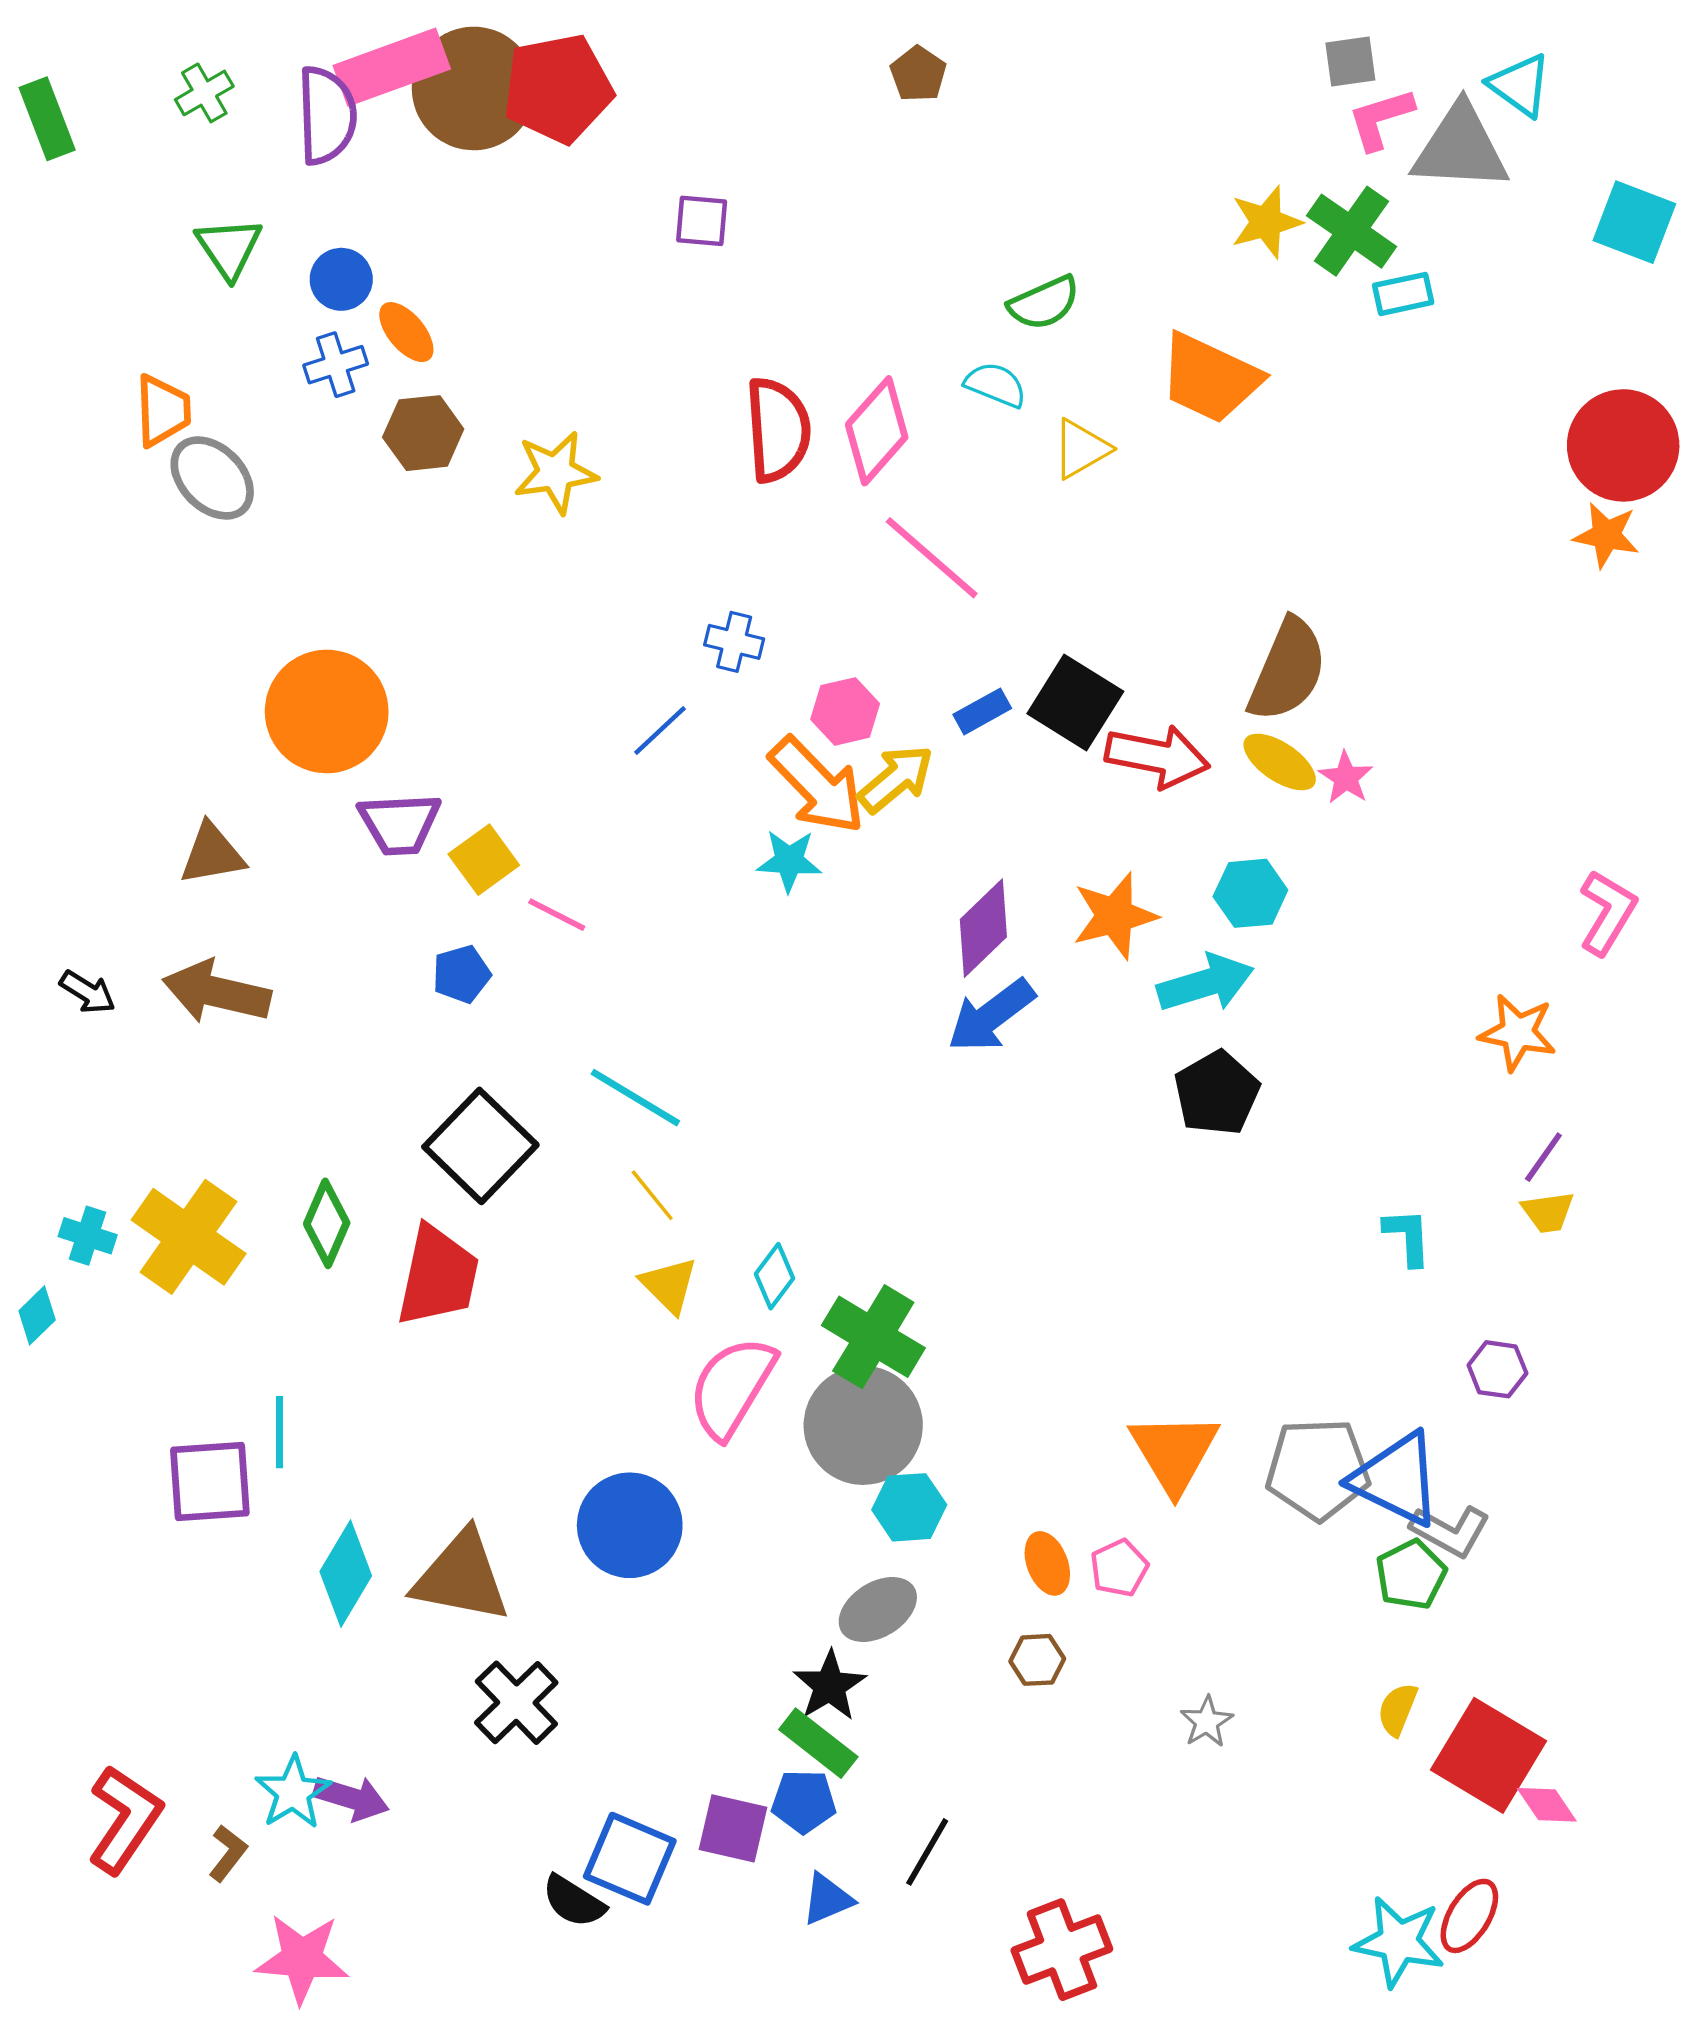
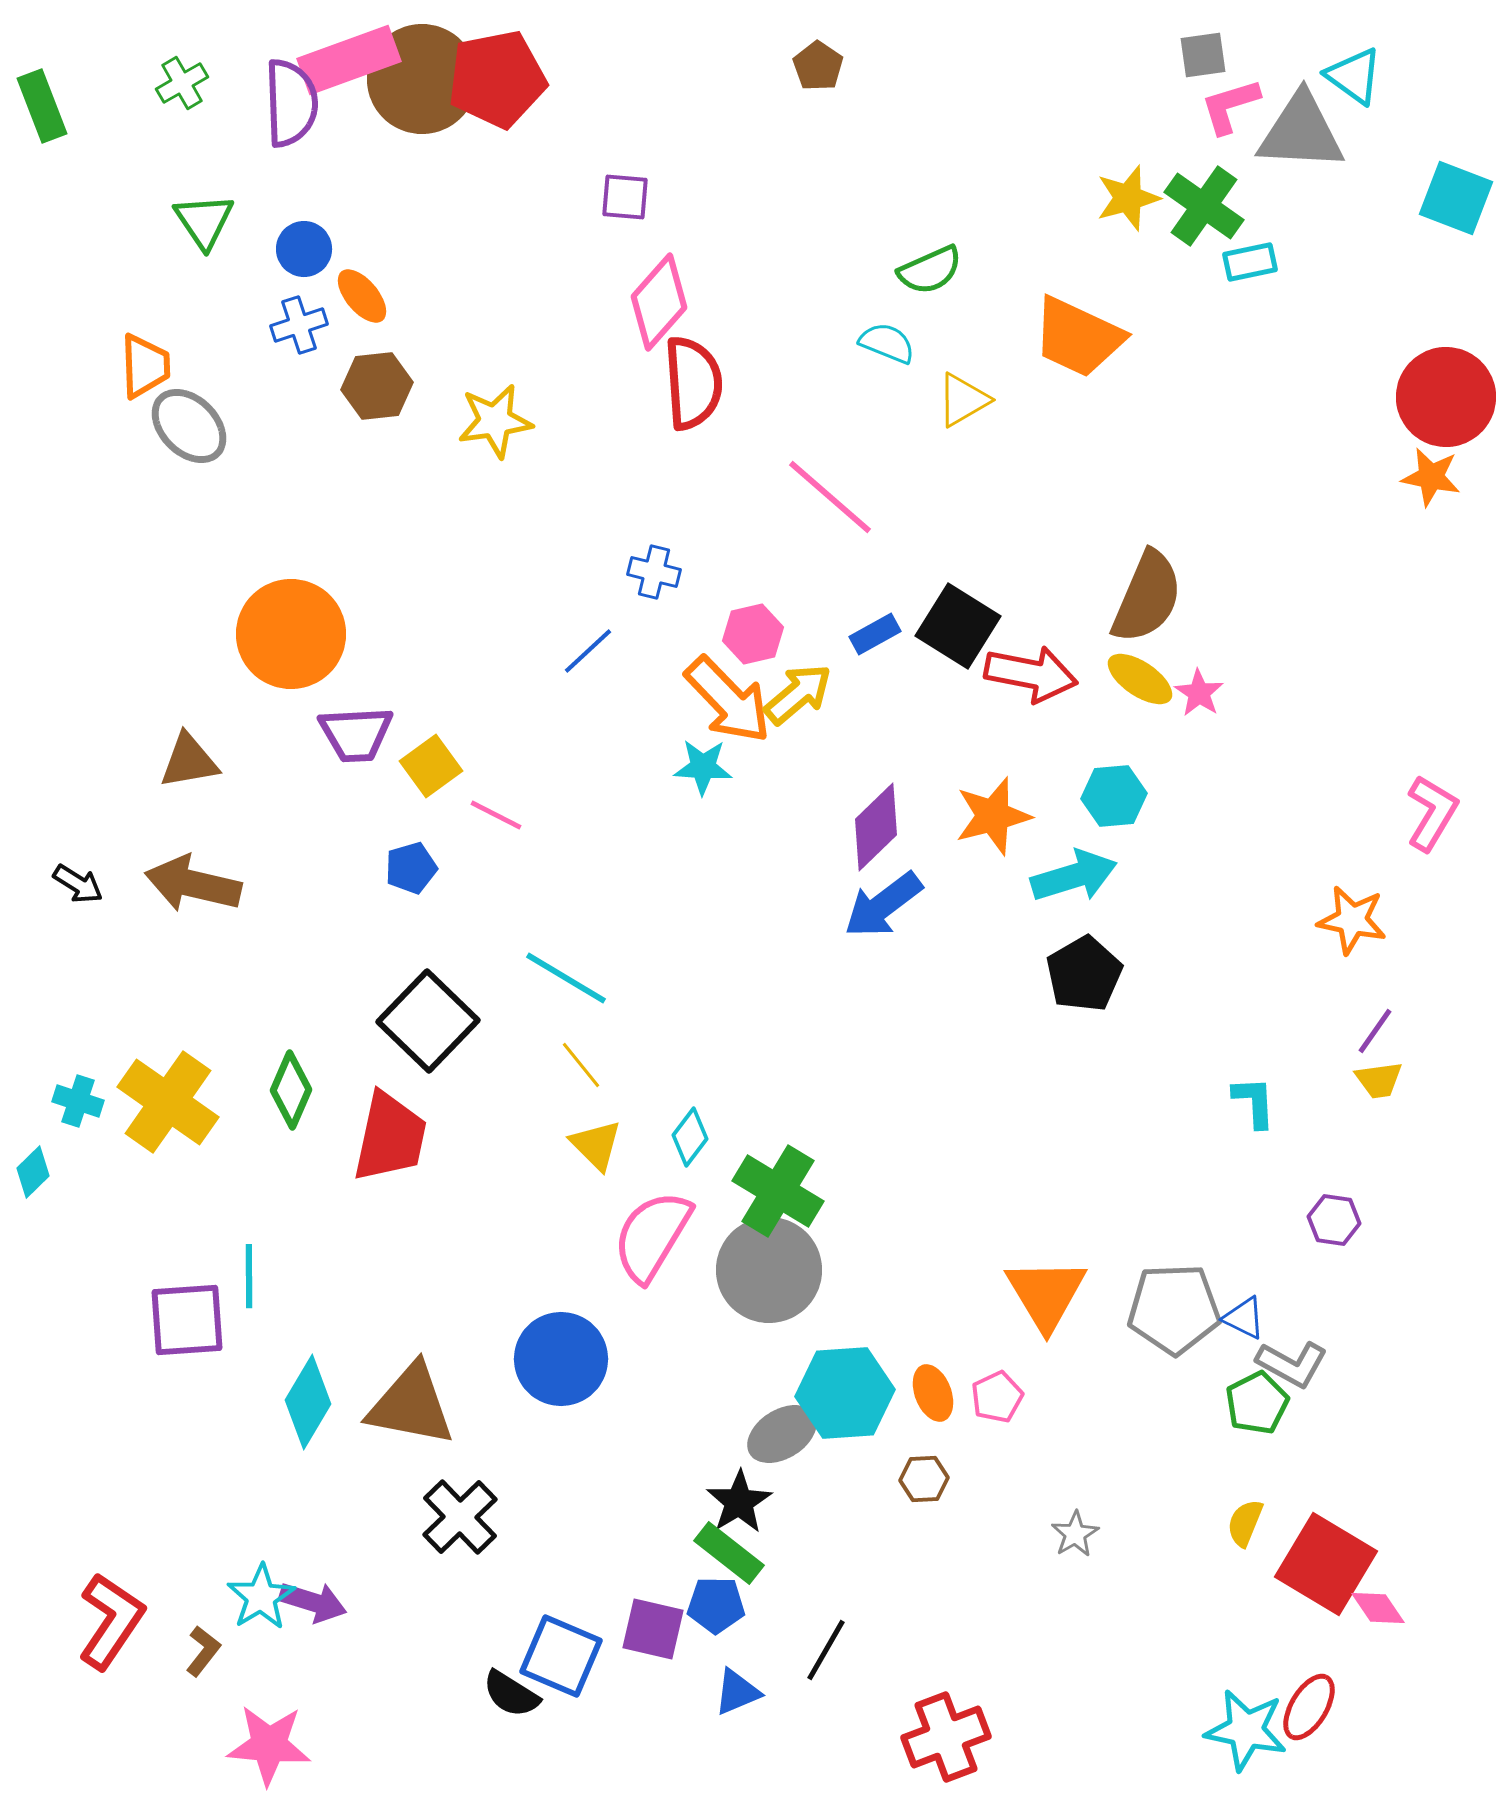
pink diamond: (877, 431) -> (659, 302), moved
blue triangle: (1396, 1479) -> (1244, 1318), size x0.5
cyan hexagon: (909, 1507) -> (845, 1393), moved, size x1.5

